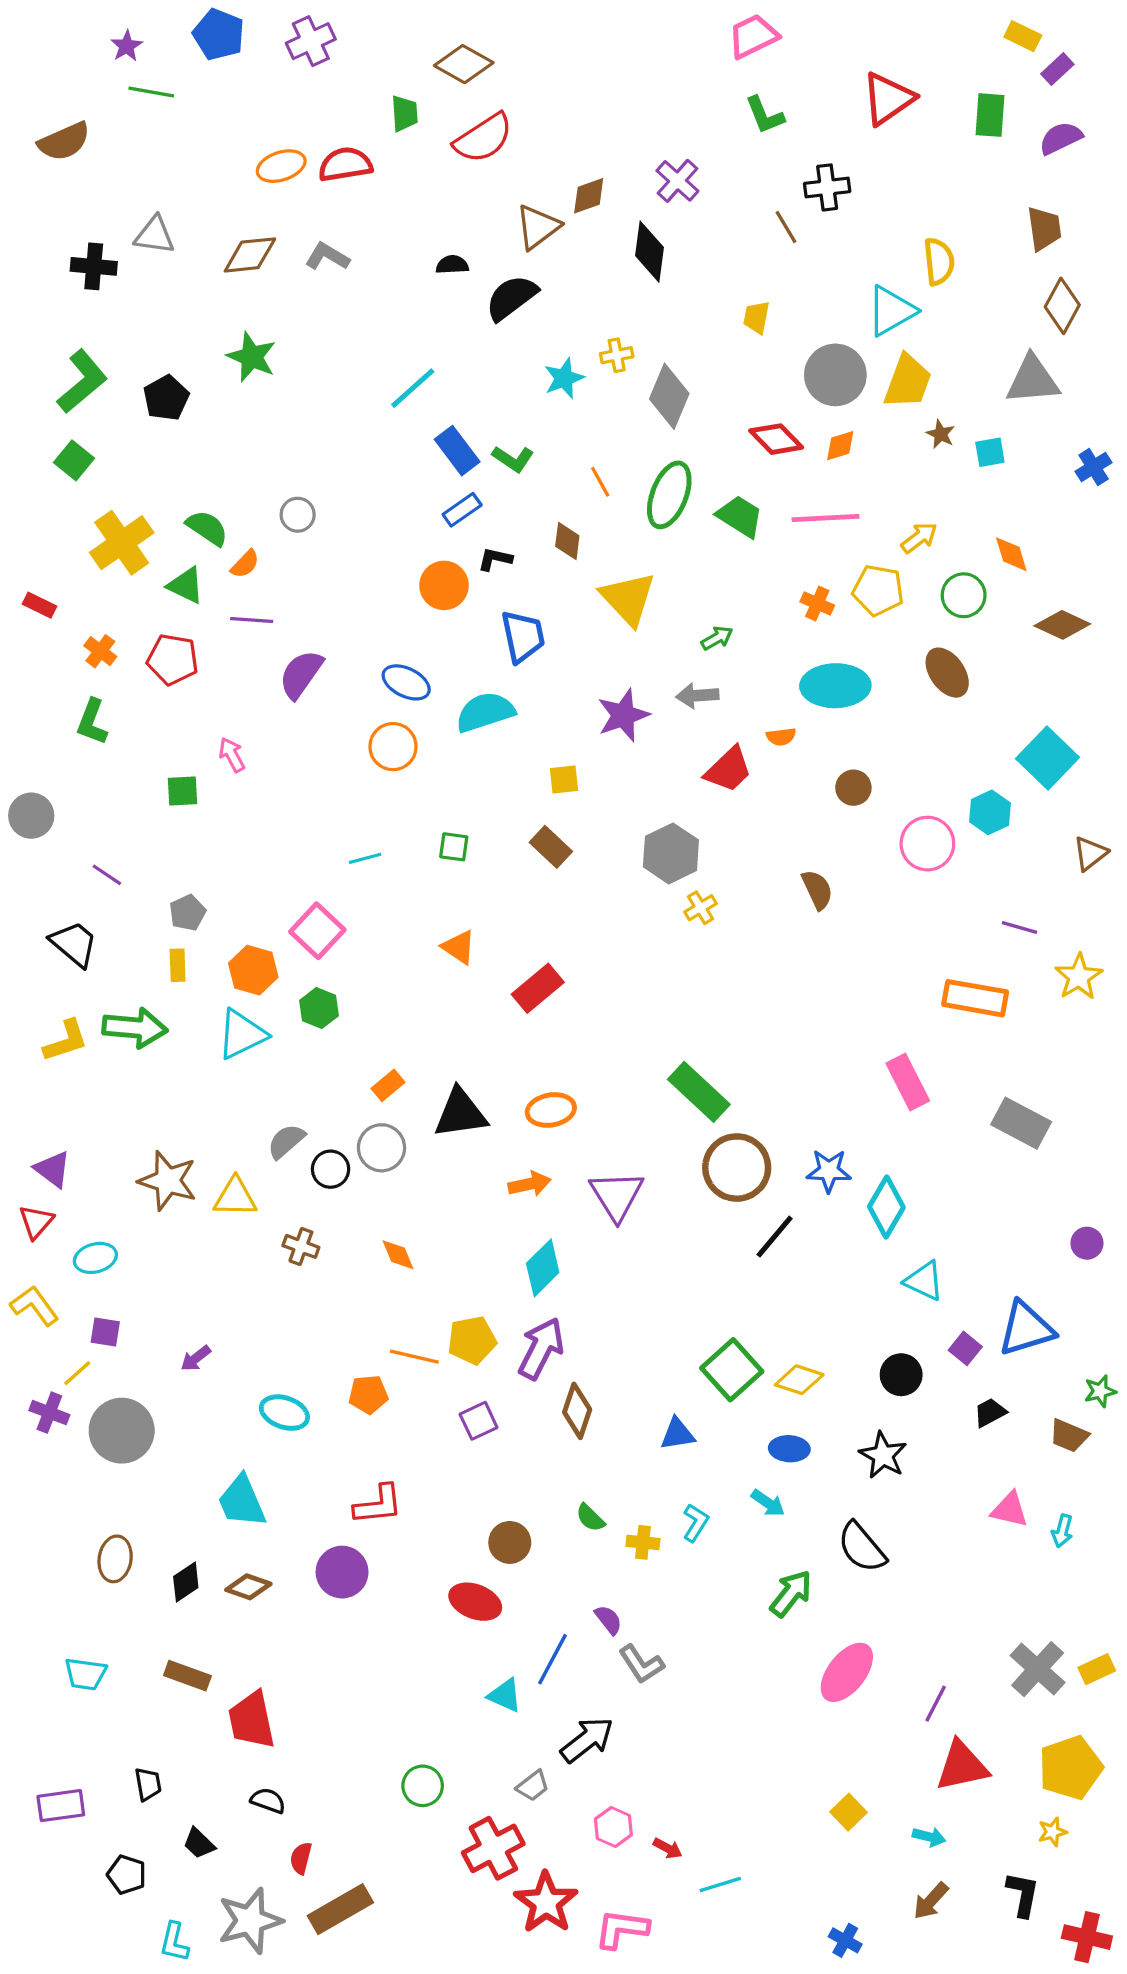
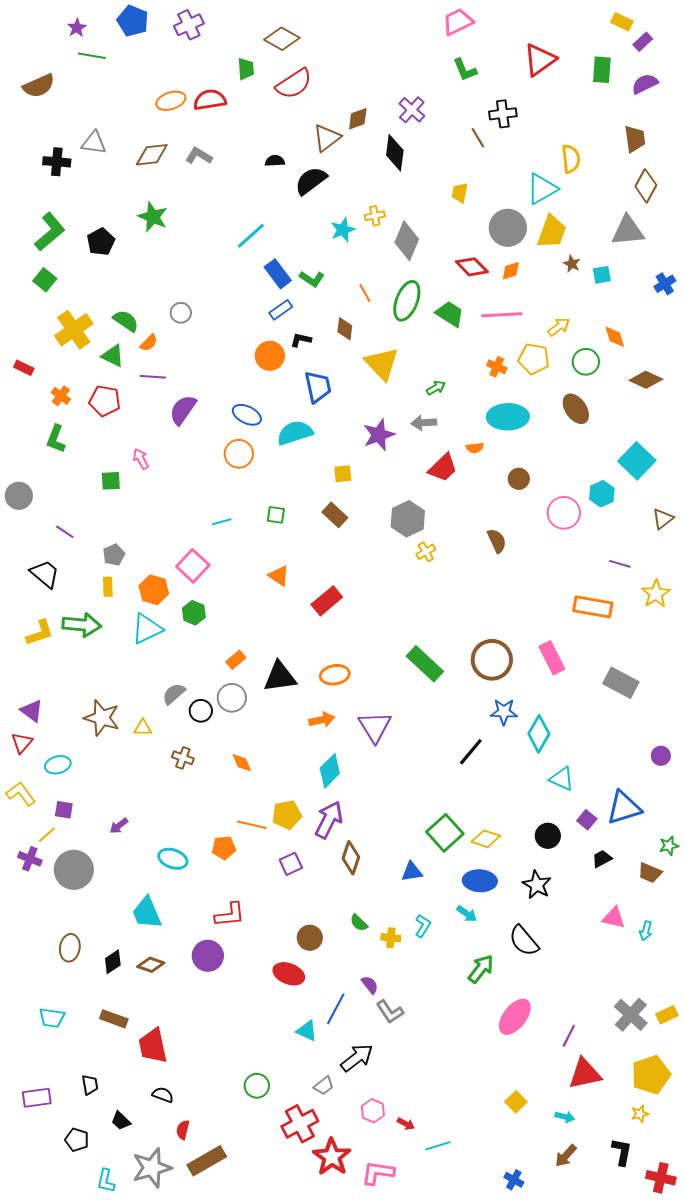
brown circle: (737, 1168) -> (492, 660), moved
yellow triangle: (235, 1197) -> (143, 728), size x0.7
blue ellipse: (789, 1449) -> (480, 881), size x1.4

